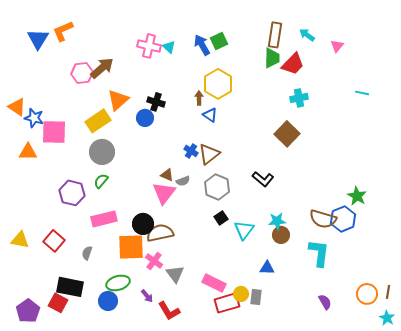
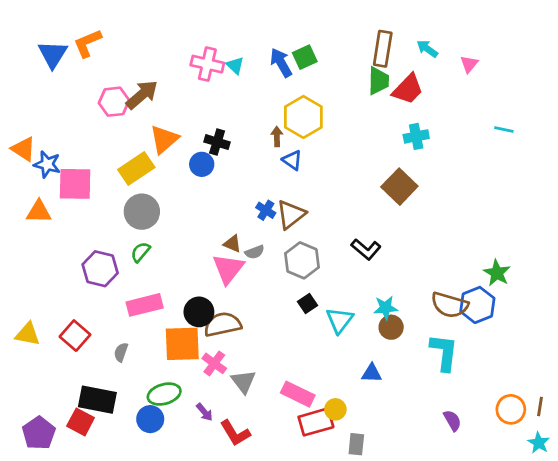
gray rectangle: (256, 297) -> (356, 444), moved

